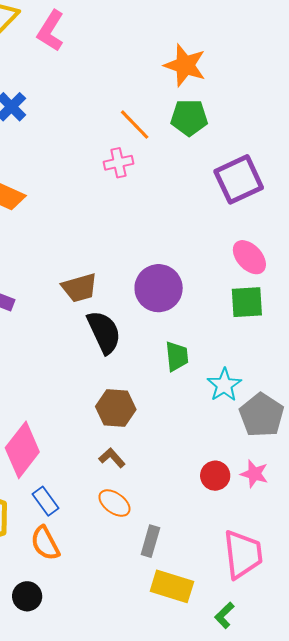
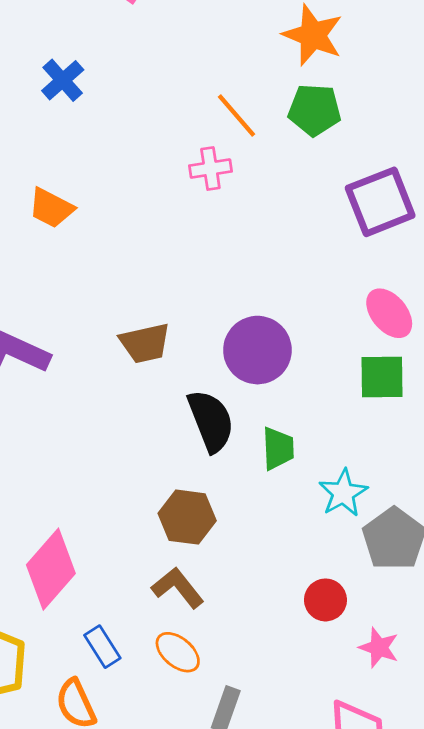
black semicircle: (104, 332) -> (211, 421), moved
brown L-shape: (112, 458) -> (178, 588), size x1.4
pink star: (254, 474) -> (379, 648), moved
red circle: (215, 476) -> (325, 600), moved
blue rectangle: (45, 501) -> (102, 647), moved

